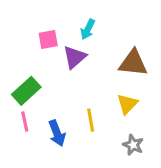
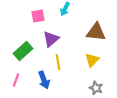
purple triangle: (75, 57) -> (51, 39), moved
yellow line: (91, 120) -> (58, 62), moved
pink line: (25, 122) -> (16, 80), moved, turned 32

